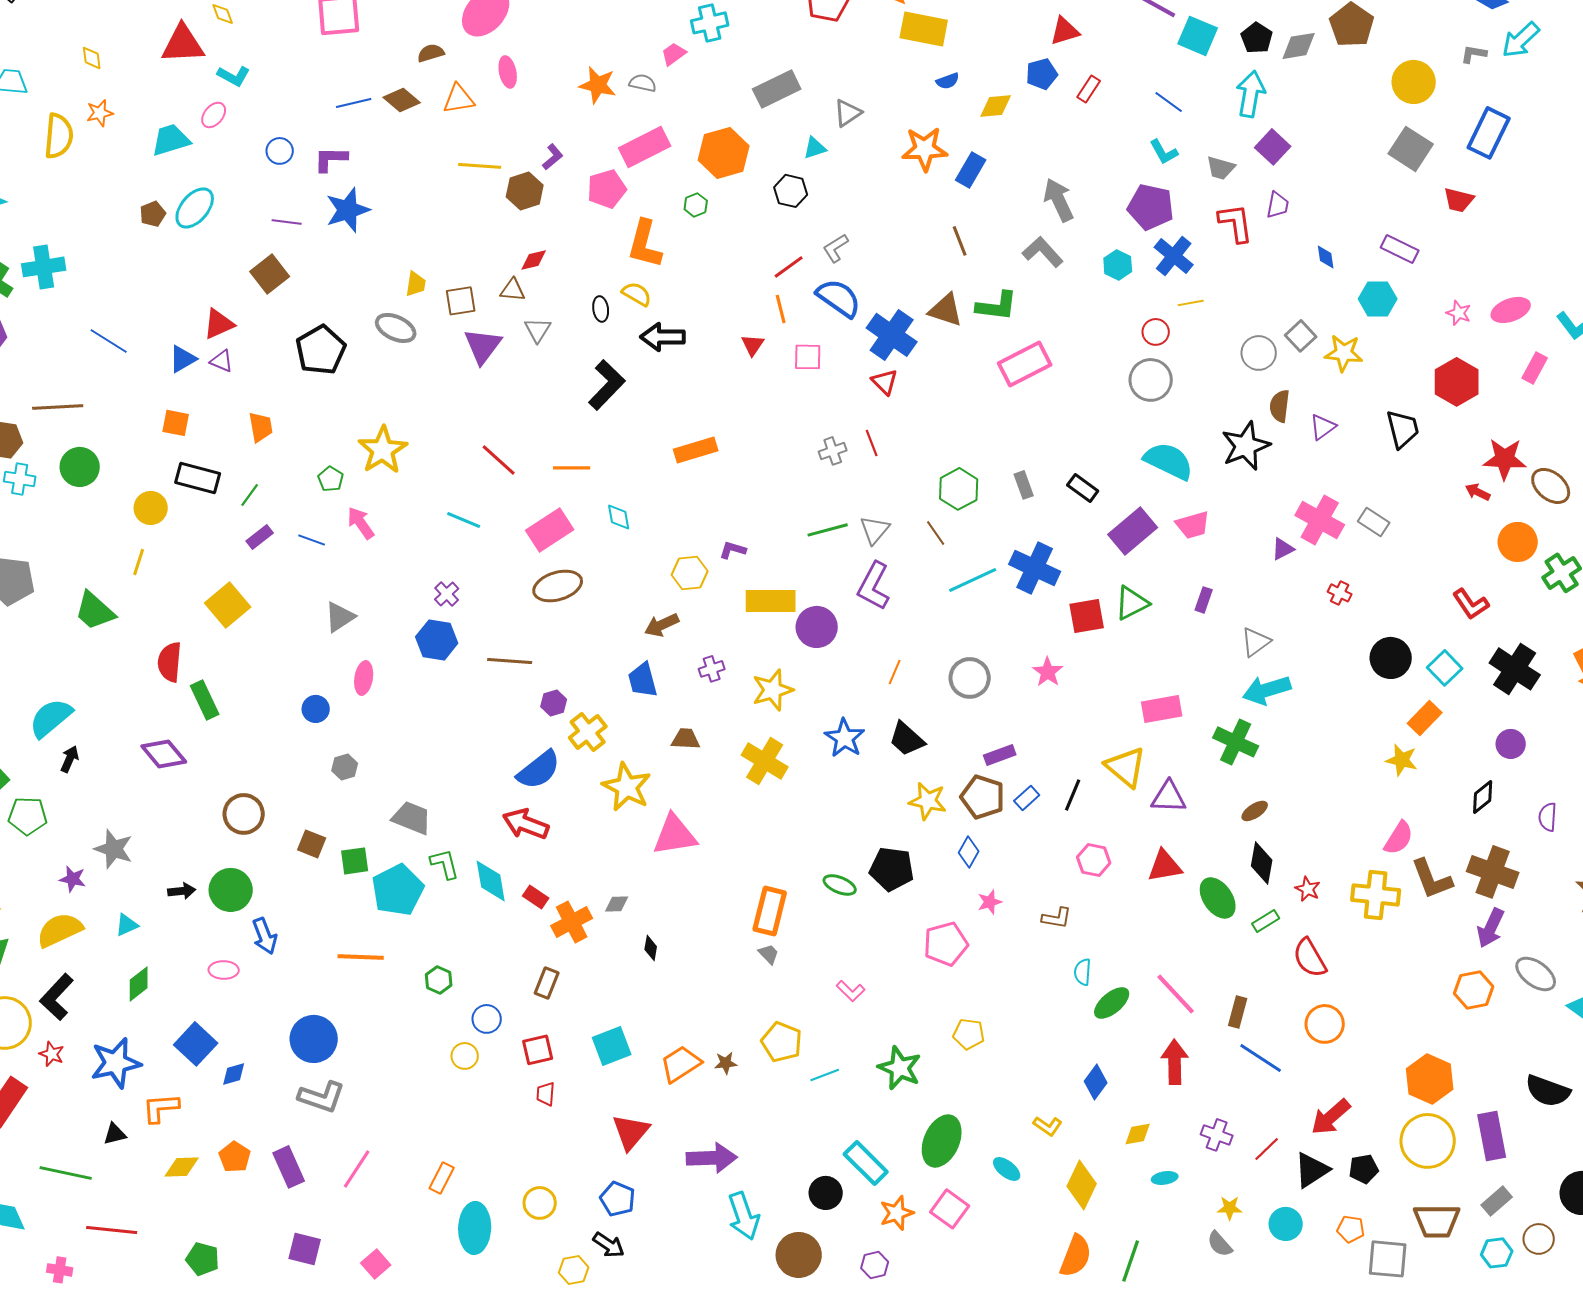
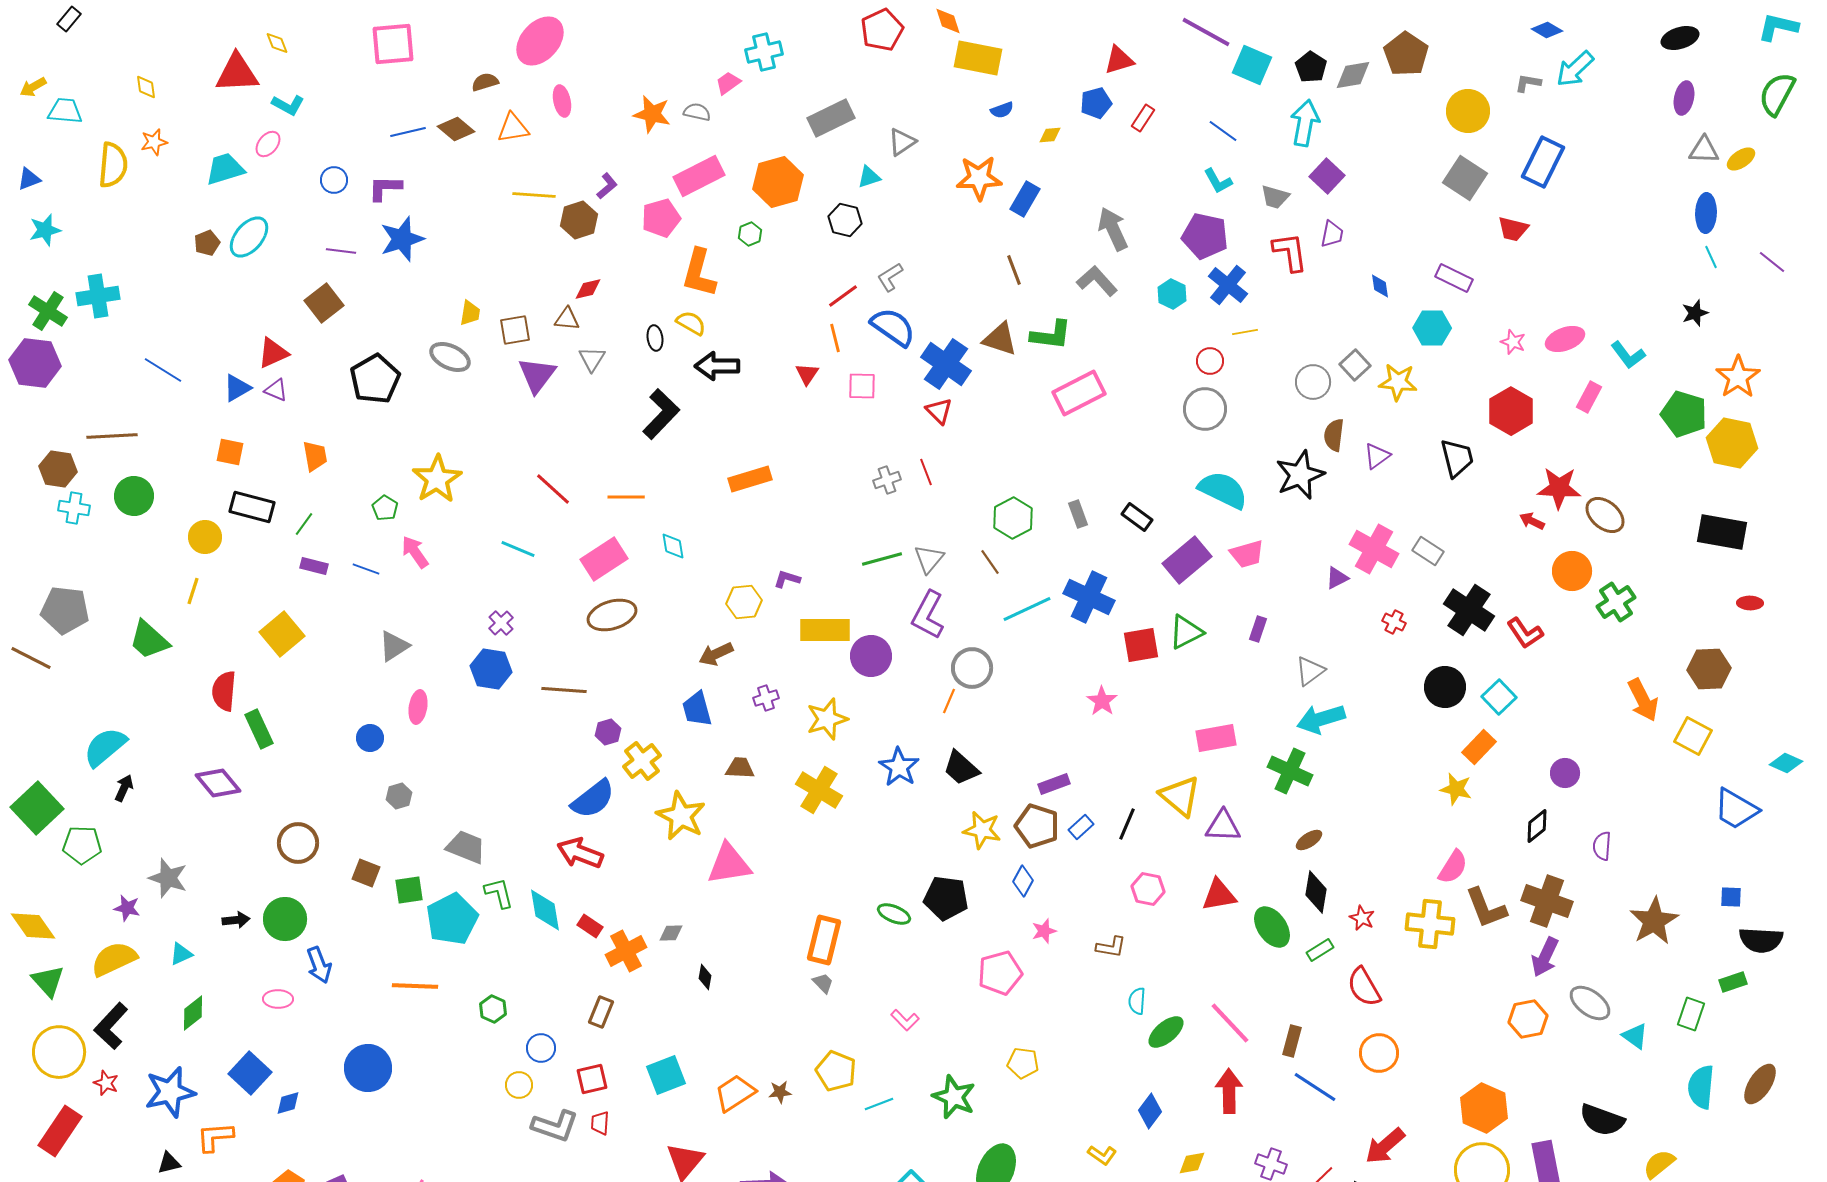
yellow diamond: (996, 106) -> (1050, 135), size x0.7
purple rectangle: (260, 537) -> (314, 566), turned 52
black cross: (1515, 669) -> (1469, 610), moved
gray circle: (970, 678) -> (972, 668), moved
gray L-shape: (322, 1097) -> (555, 1126), moved

